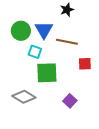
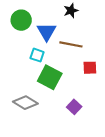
green circle: (21, 31) -> (21, 20), moved
green square: (47, 73) -> (50, 77), turned 30

